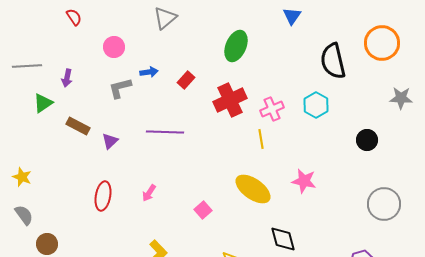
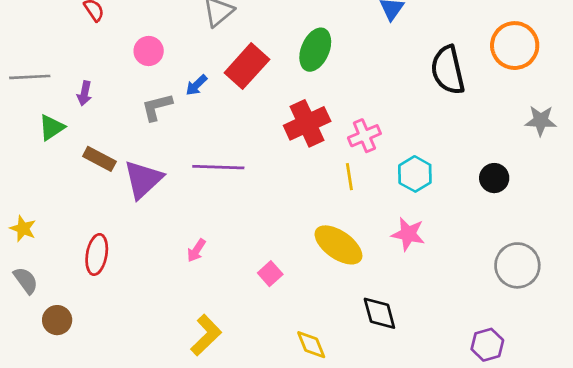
blue arrow: (149, 72) -> (196, 85), turned 144
red rectangle: (186, 80) -> (247, 66), moved, size x1.8
cyan hexagon: (316, 105) -> (415, 174), moved
purple triangle: (110, 141) -> (143, 179), size x1.8
red ellipse: (103, 196) -> (97, 255), moved

